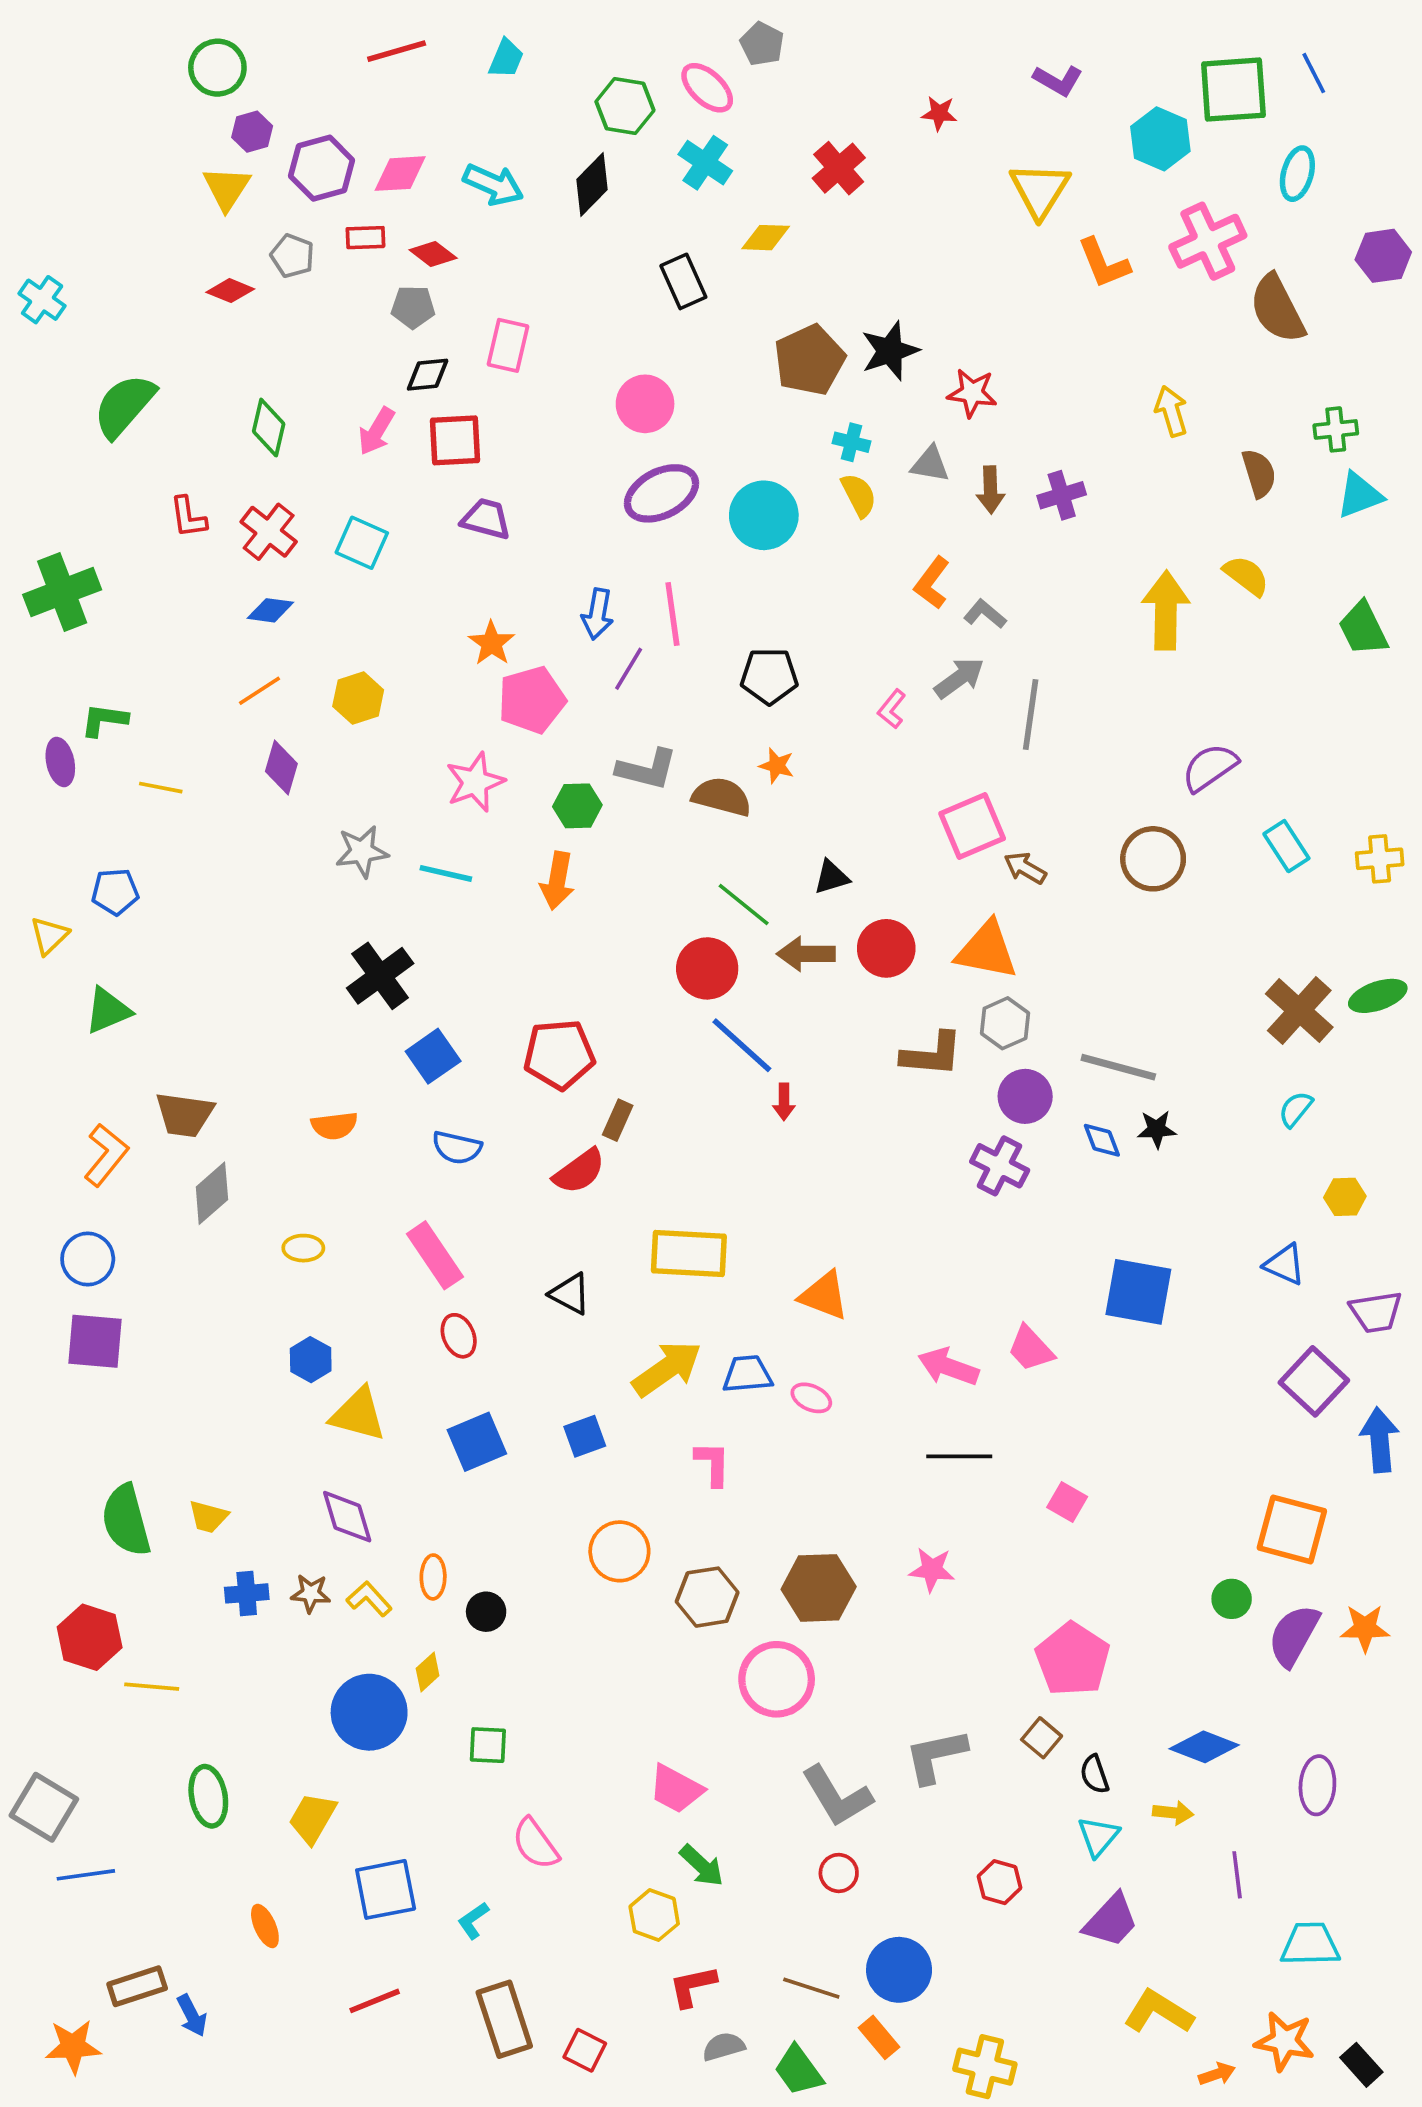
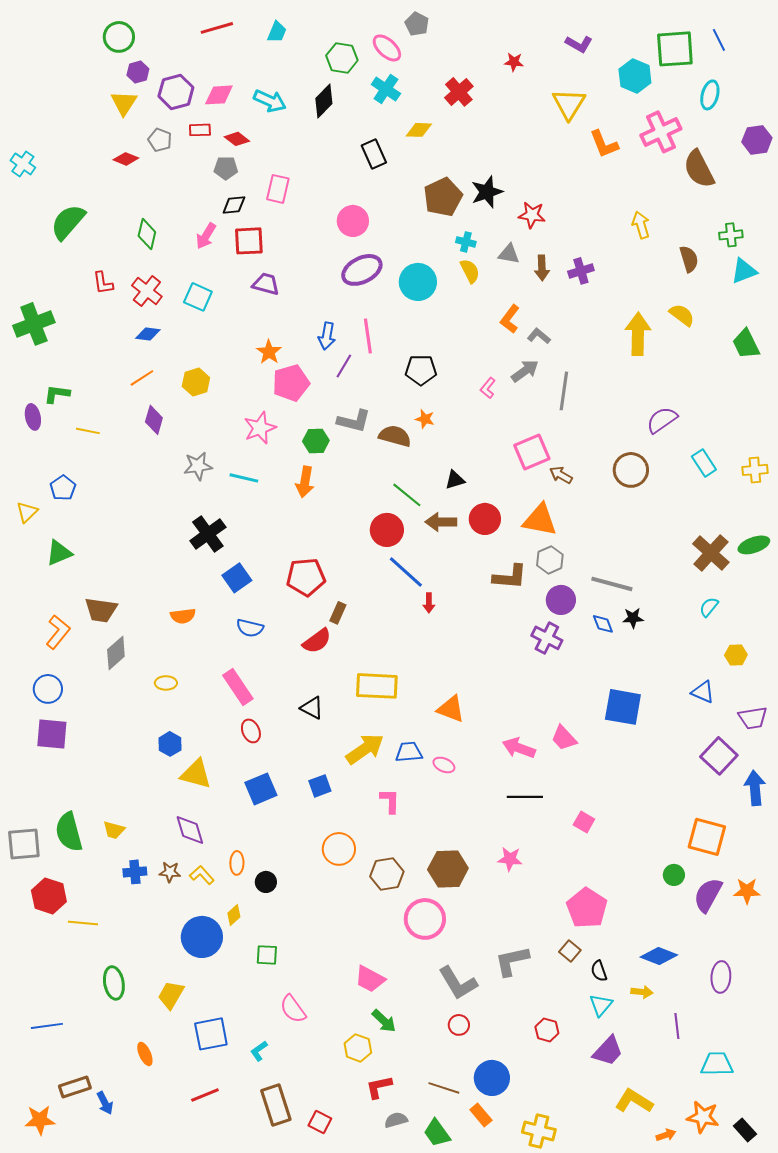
blue pentagon: (115, 892) -> (63, 488), turned -30
gray square: (44, 1807) -> (24, 844), moved, turned -36

